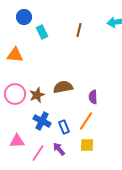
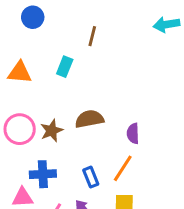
brown line: (79, 30) -> (92, 36), moved
cyan rectangle: (42, 32) -> (65, 67), moved, turned 48
blue cross: (42, 121) -> (43, 174), moved, turned -30

